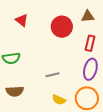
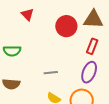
brown triangle: (88, 16) -> (93, 19), size x1.5

